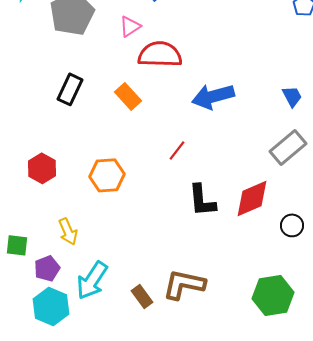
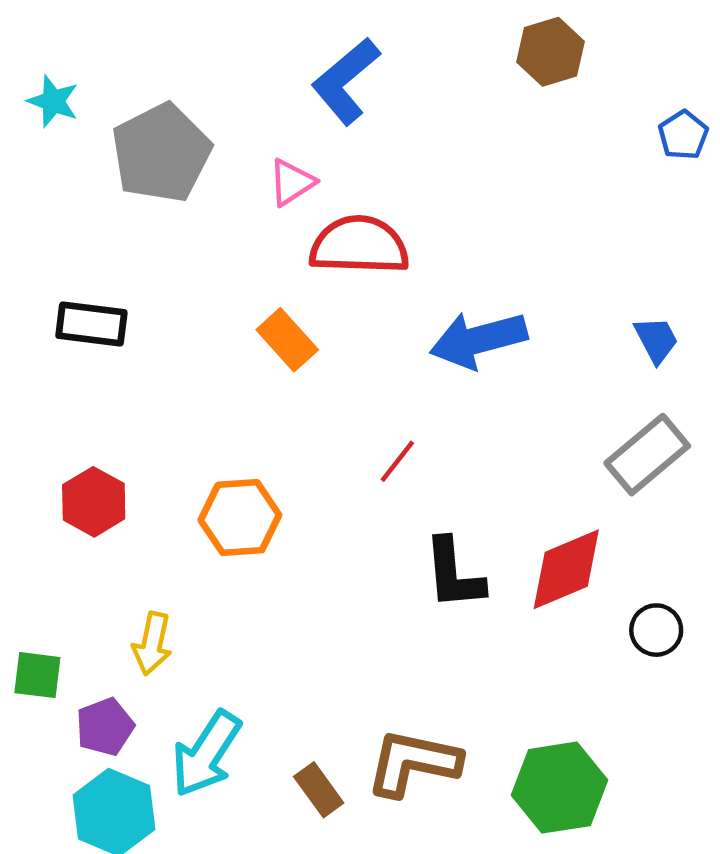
black rectangle: (70, 89) -> (91, 324), moved, turned 72
yellow arrow: (68, 231) -> (152, 644), turned 36
green hexagon: (273, 295) -> (559, 788), moved

